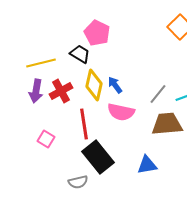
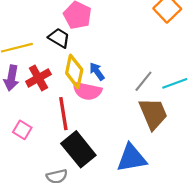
pink semicircle: (121, 112) -> (87, 91), moved
brown trapezoid: (167, 124) -> (153, 114), turned 72
blue triangle: (147, 165) -> (132, 158), size x1.4

